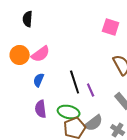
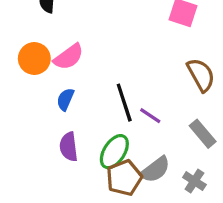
purple line: (91, 90) -> (150, 116), turned -32
green ellipse: (69, 112) -> (114, 152), turned -70

